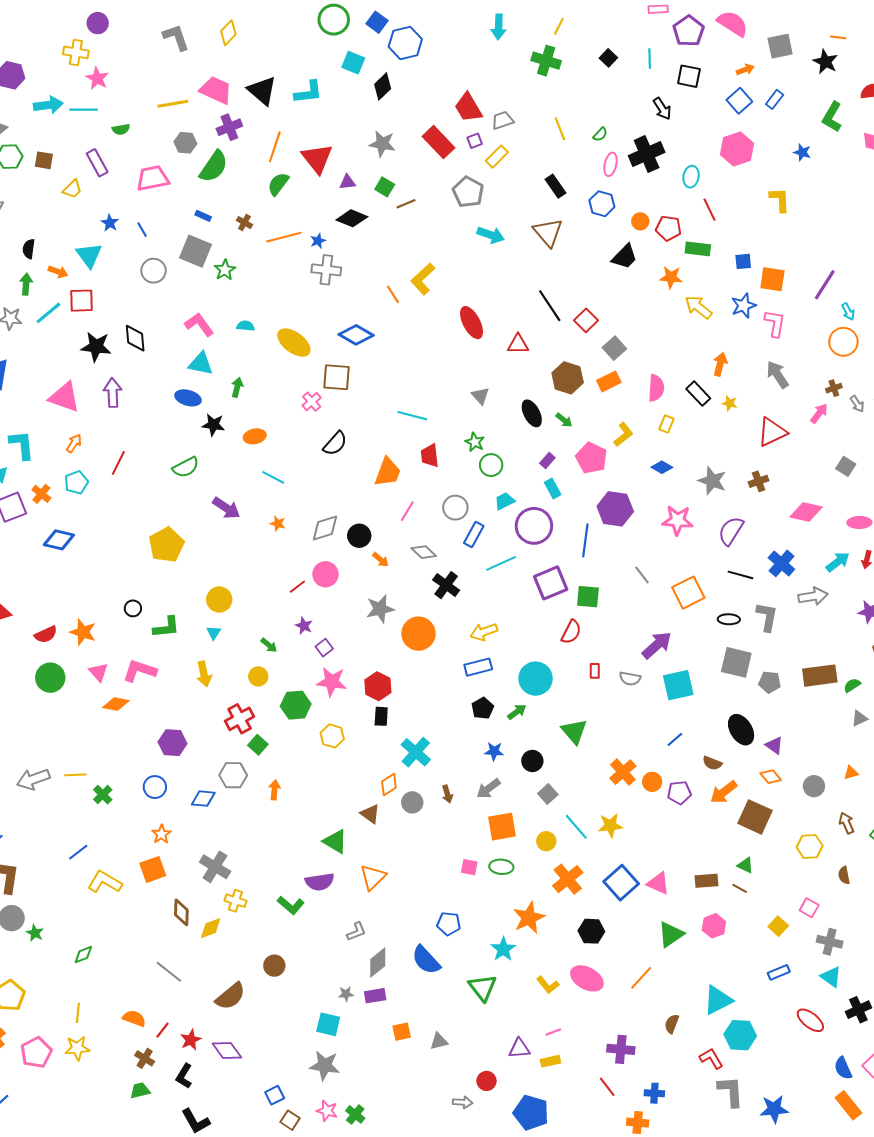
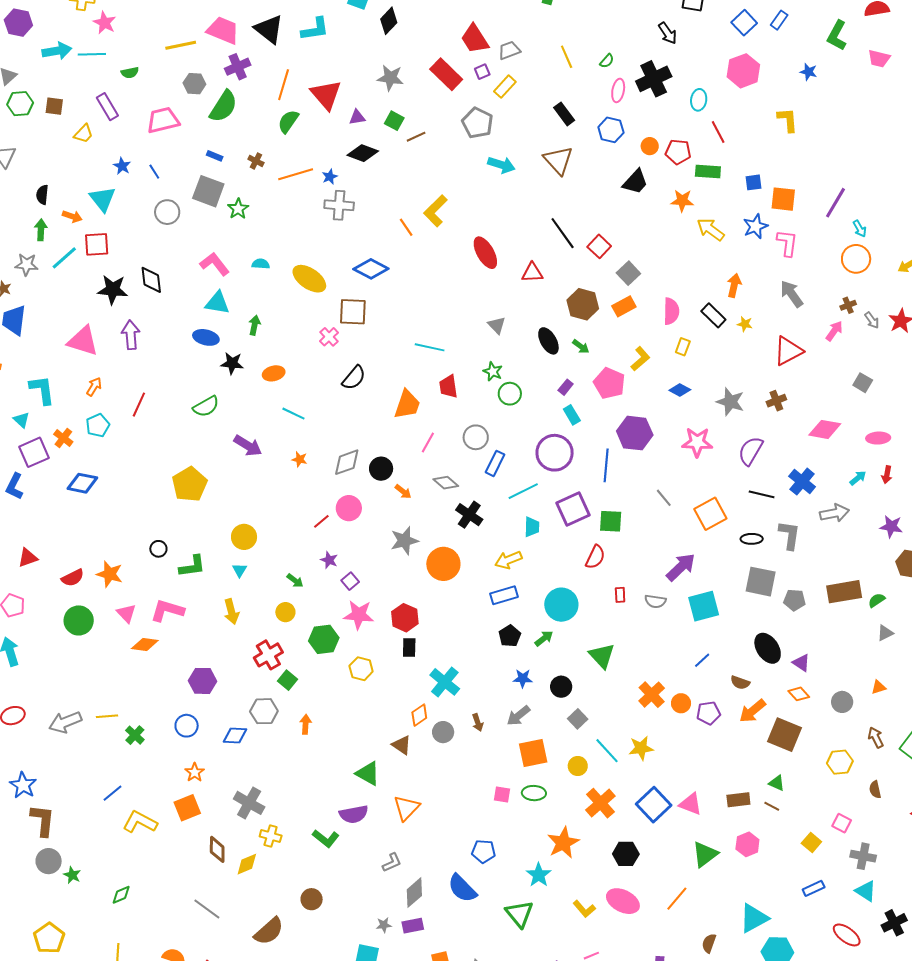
cyan trapezoid: (505, 501) -> (532, 527), moved, turned 120
cyan arrow: (838, 562) -> (858, 478), size x0.7

